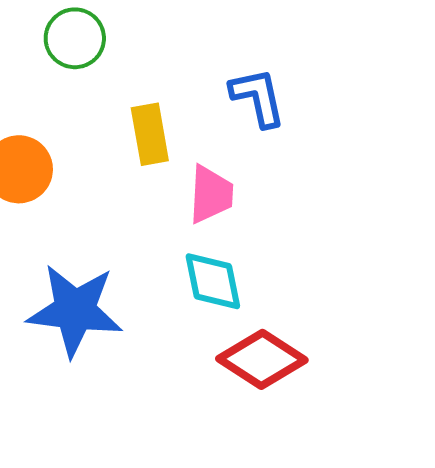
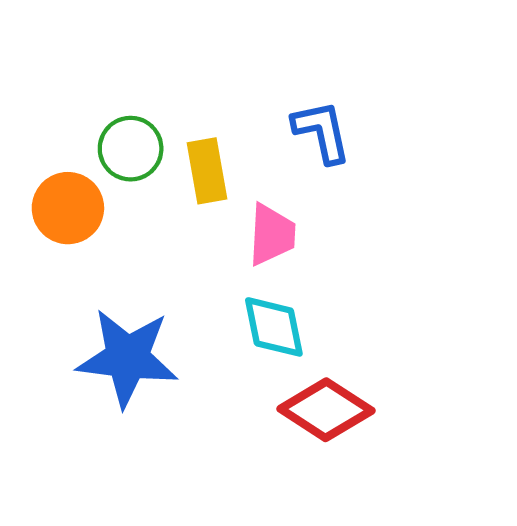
green circle: (75, 38) -> (131, 149), moved

